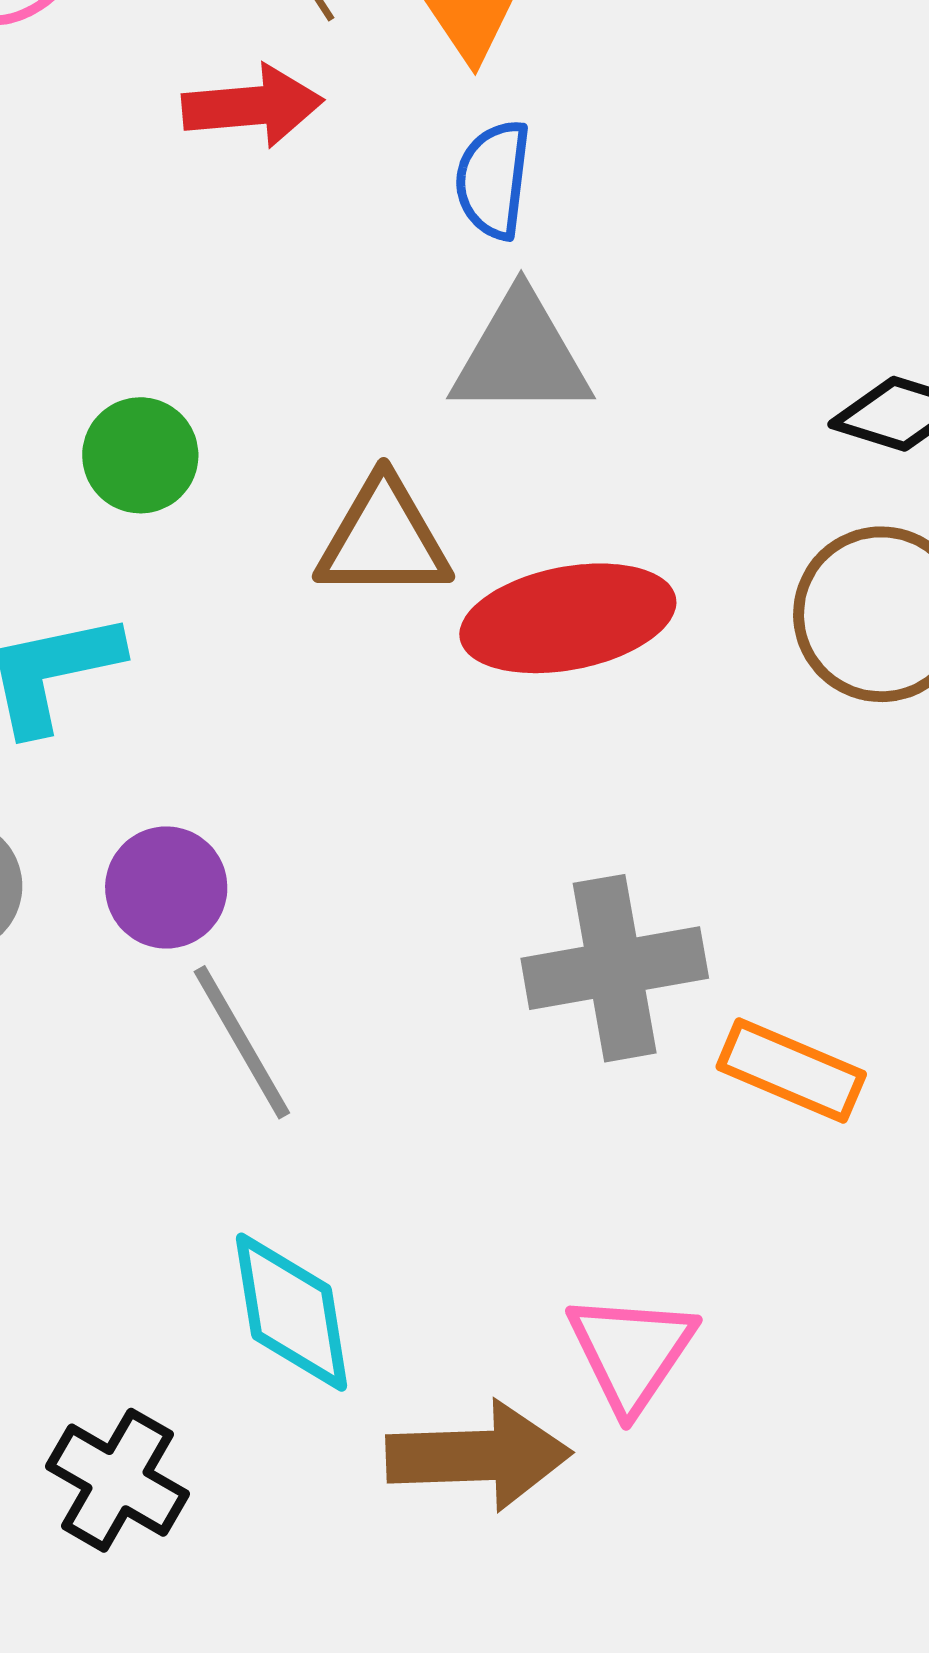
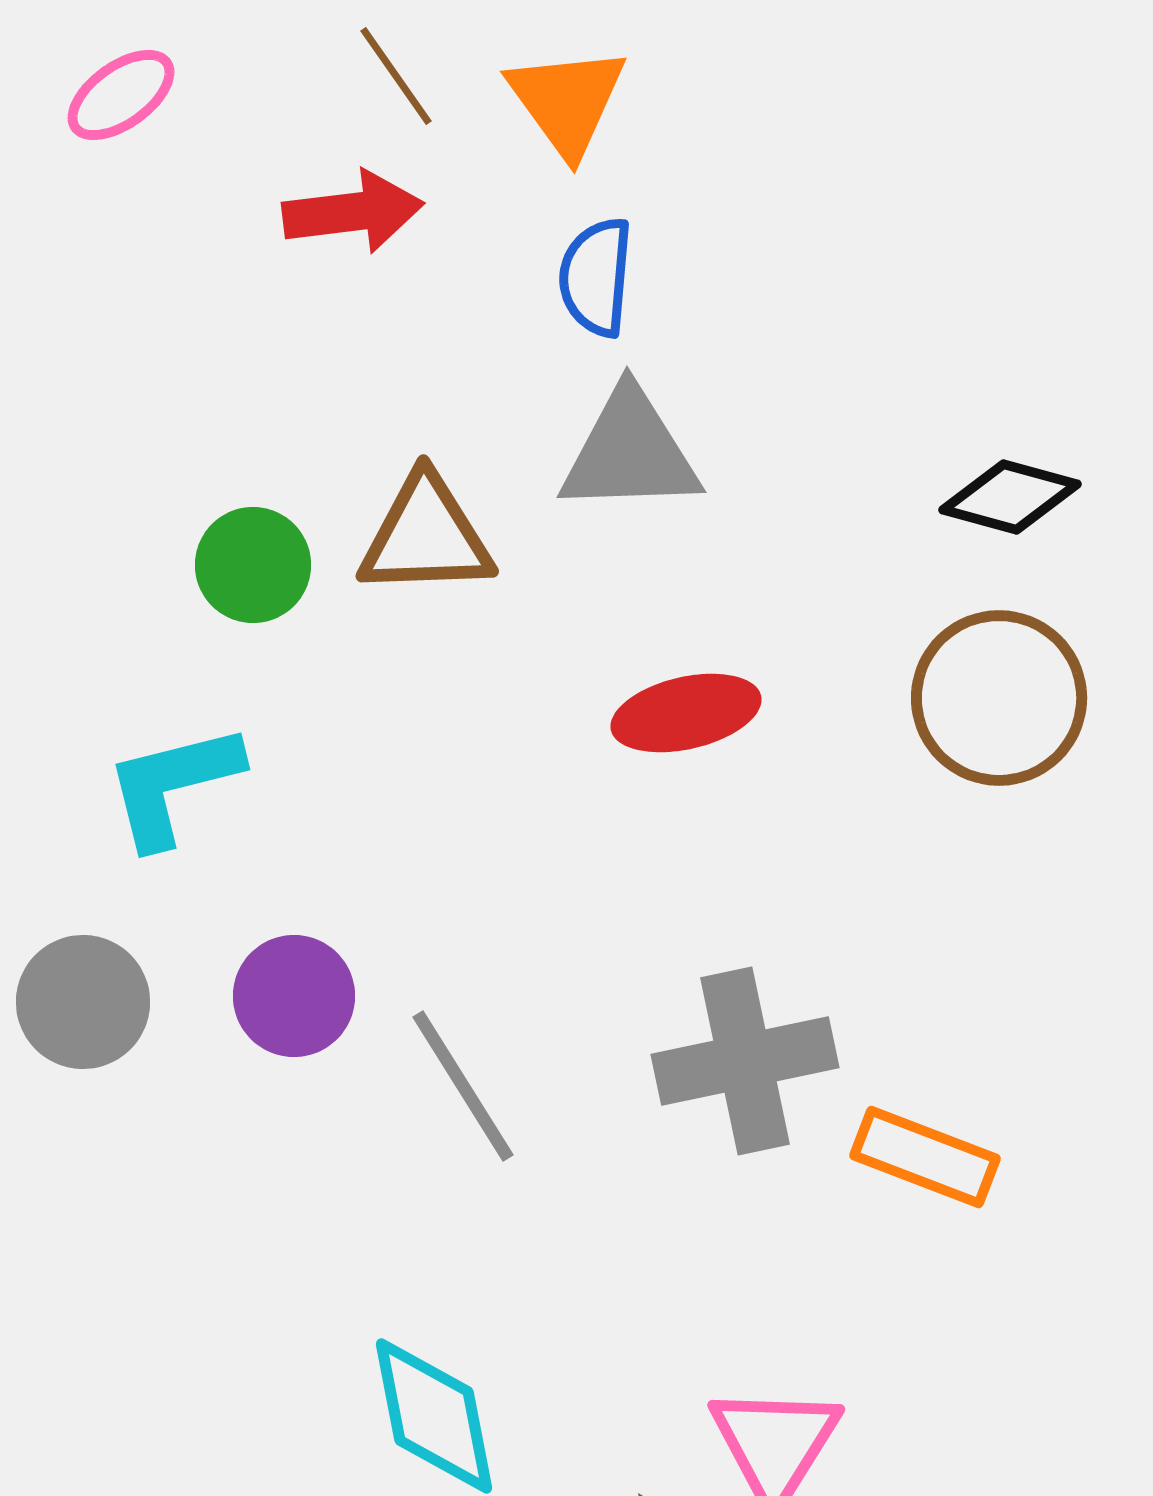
brown triangle: (384, 539) -> (426, 536), moved
red ellipse: (568, 618) -> (686, 713), size x0.7
gray line: (242, 1042) -> (463, 1086), moved

